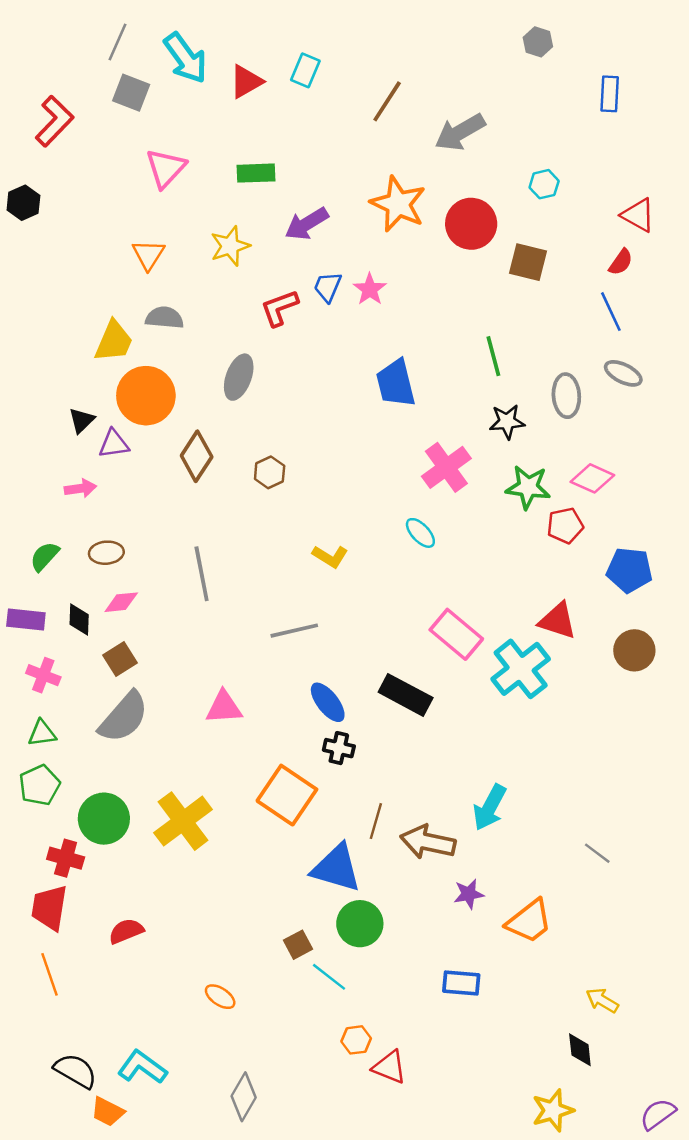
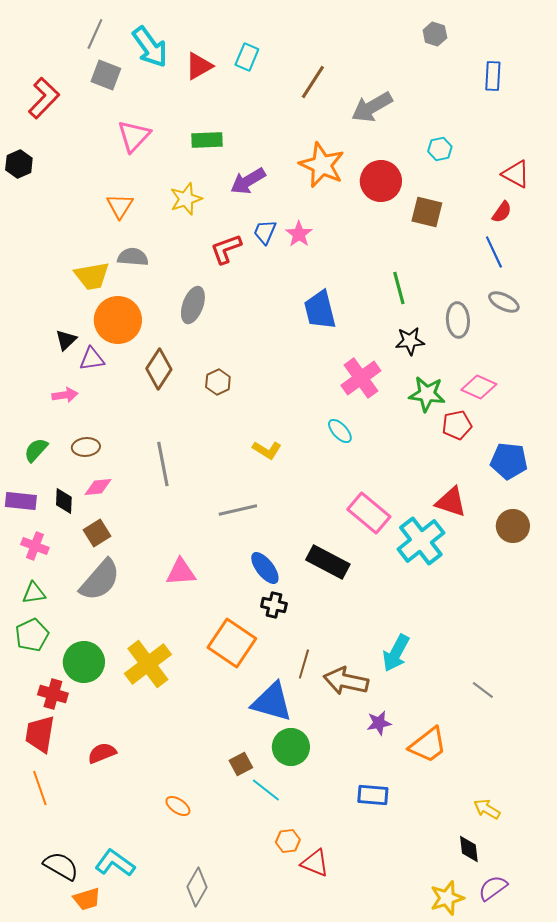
yellow trapezoid: (114, 341) -> (92, 276), turned 57
orange trapezoid: (108, 1112) -> (87, 899), turned -44
purple semicircle: (658, 1114) -> (493, 888), moved

